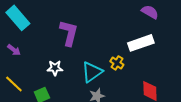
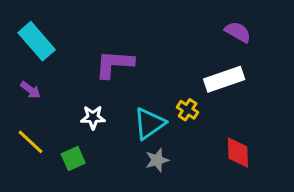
purple L-shape: (69, 33) -> (114, 64), turned -100

